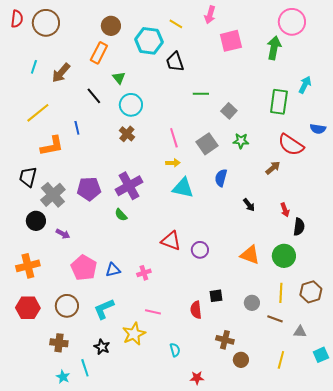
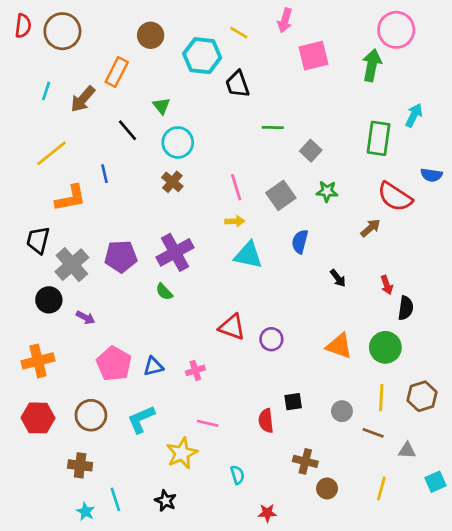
orange rectangle: (99, 53) -> (117, 72), moved
black star: (102, 347) -> (166, 501), moved

